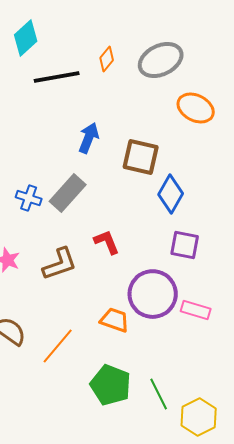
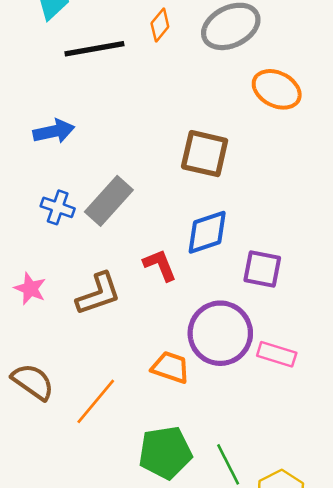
blue arrow: (89, 138) -> (54, 131), moved, turned 56
blue diamond: (171, 194) -> (207, 232), moved, turned 42
green pentagon: (111, 385) -> (165, 453), turned -30

